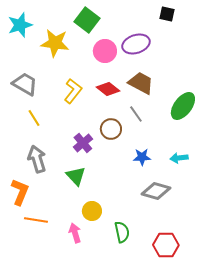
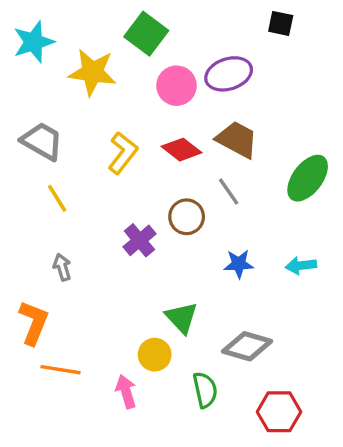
gray arrow: (37, 159) -> (62, 267), size x0.6
green triangle: (76, 176) -> (182, 318), moved
gray diamond: (156, 191) -> (247, 346), moved

